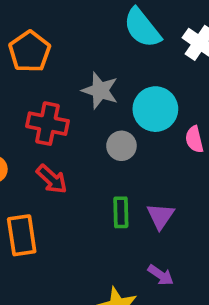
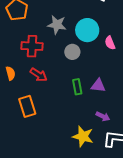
purple triangle: (160, 216) -> (98, 86), turned -49

